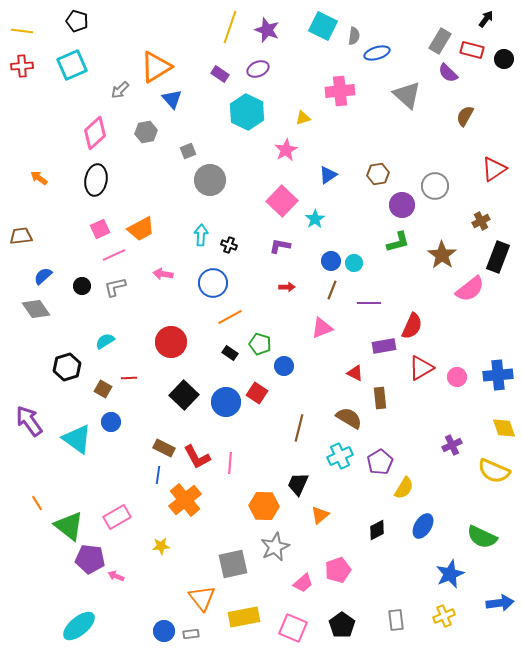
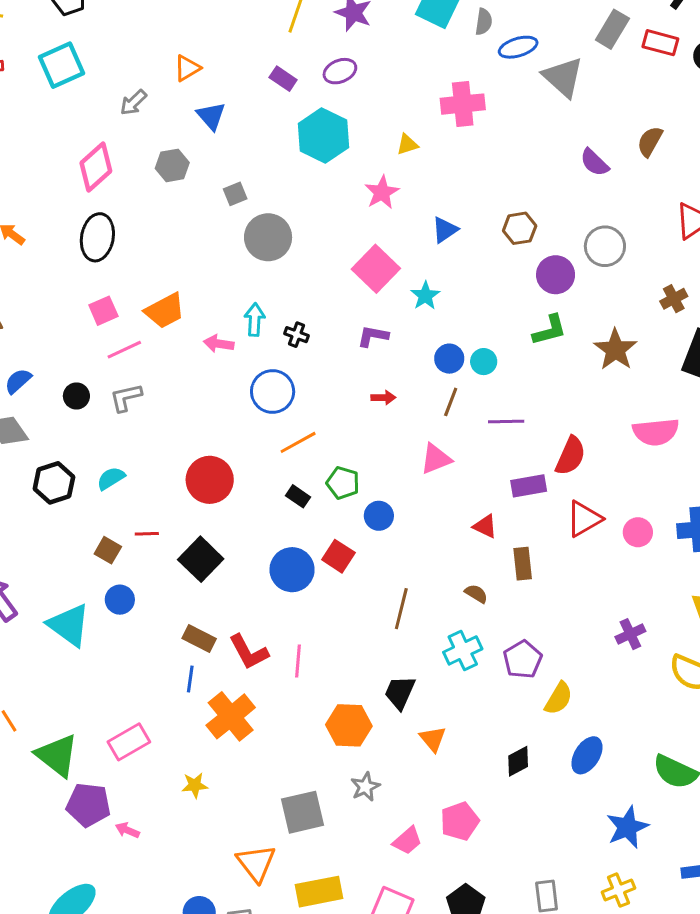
orange triangle: (156, 67) -> (187, 68), size x0.6
purple semicircle: (448, 73) -> (594, 162), moved
gray triangle: (407, 95) -> (563, 77), moved
pink arrow: (163, 274) -> (219, 344), moved
pink semicircle: (470, 289) -> (656, 432), moved, turned 32
black hexagon: (67, 367) -> (54, 483), moved
black square: (184, 395) -> (201, 559), moved
brown semicircle: (349, 418) -> (476, 594), size x0.6
orange triangle: (320, 515) -> (433, 739), turned -30
gray star: (275, 547) -> (365, 787), size x0.7

